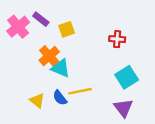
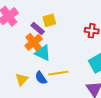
purple rectangle: (41, 19) -> (38, 28), moved
yellow triangle: (37, 101) -> (22, 79), turned 32

